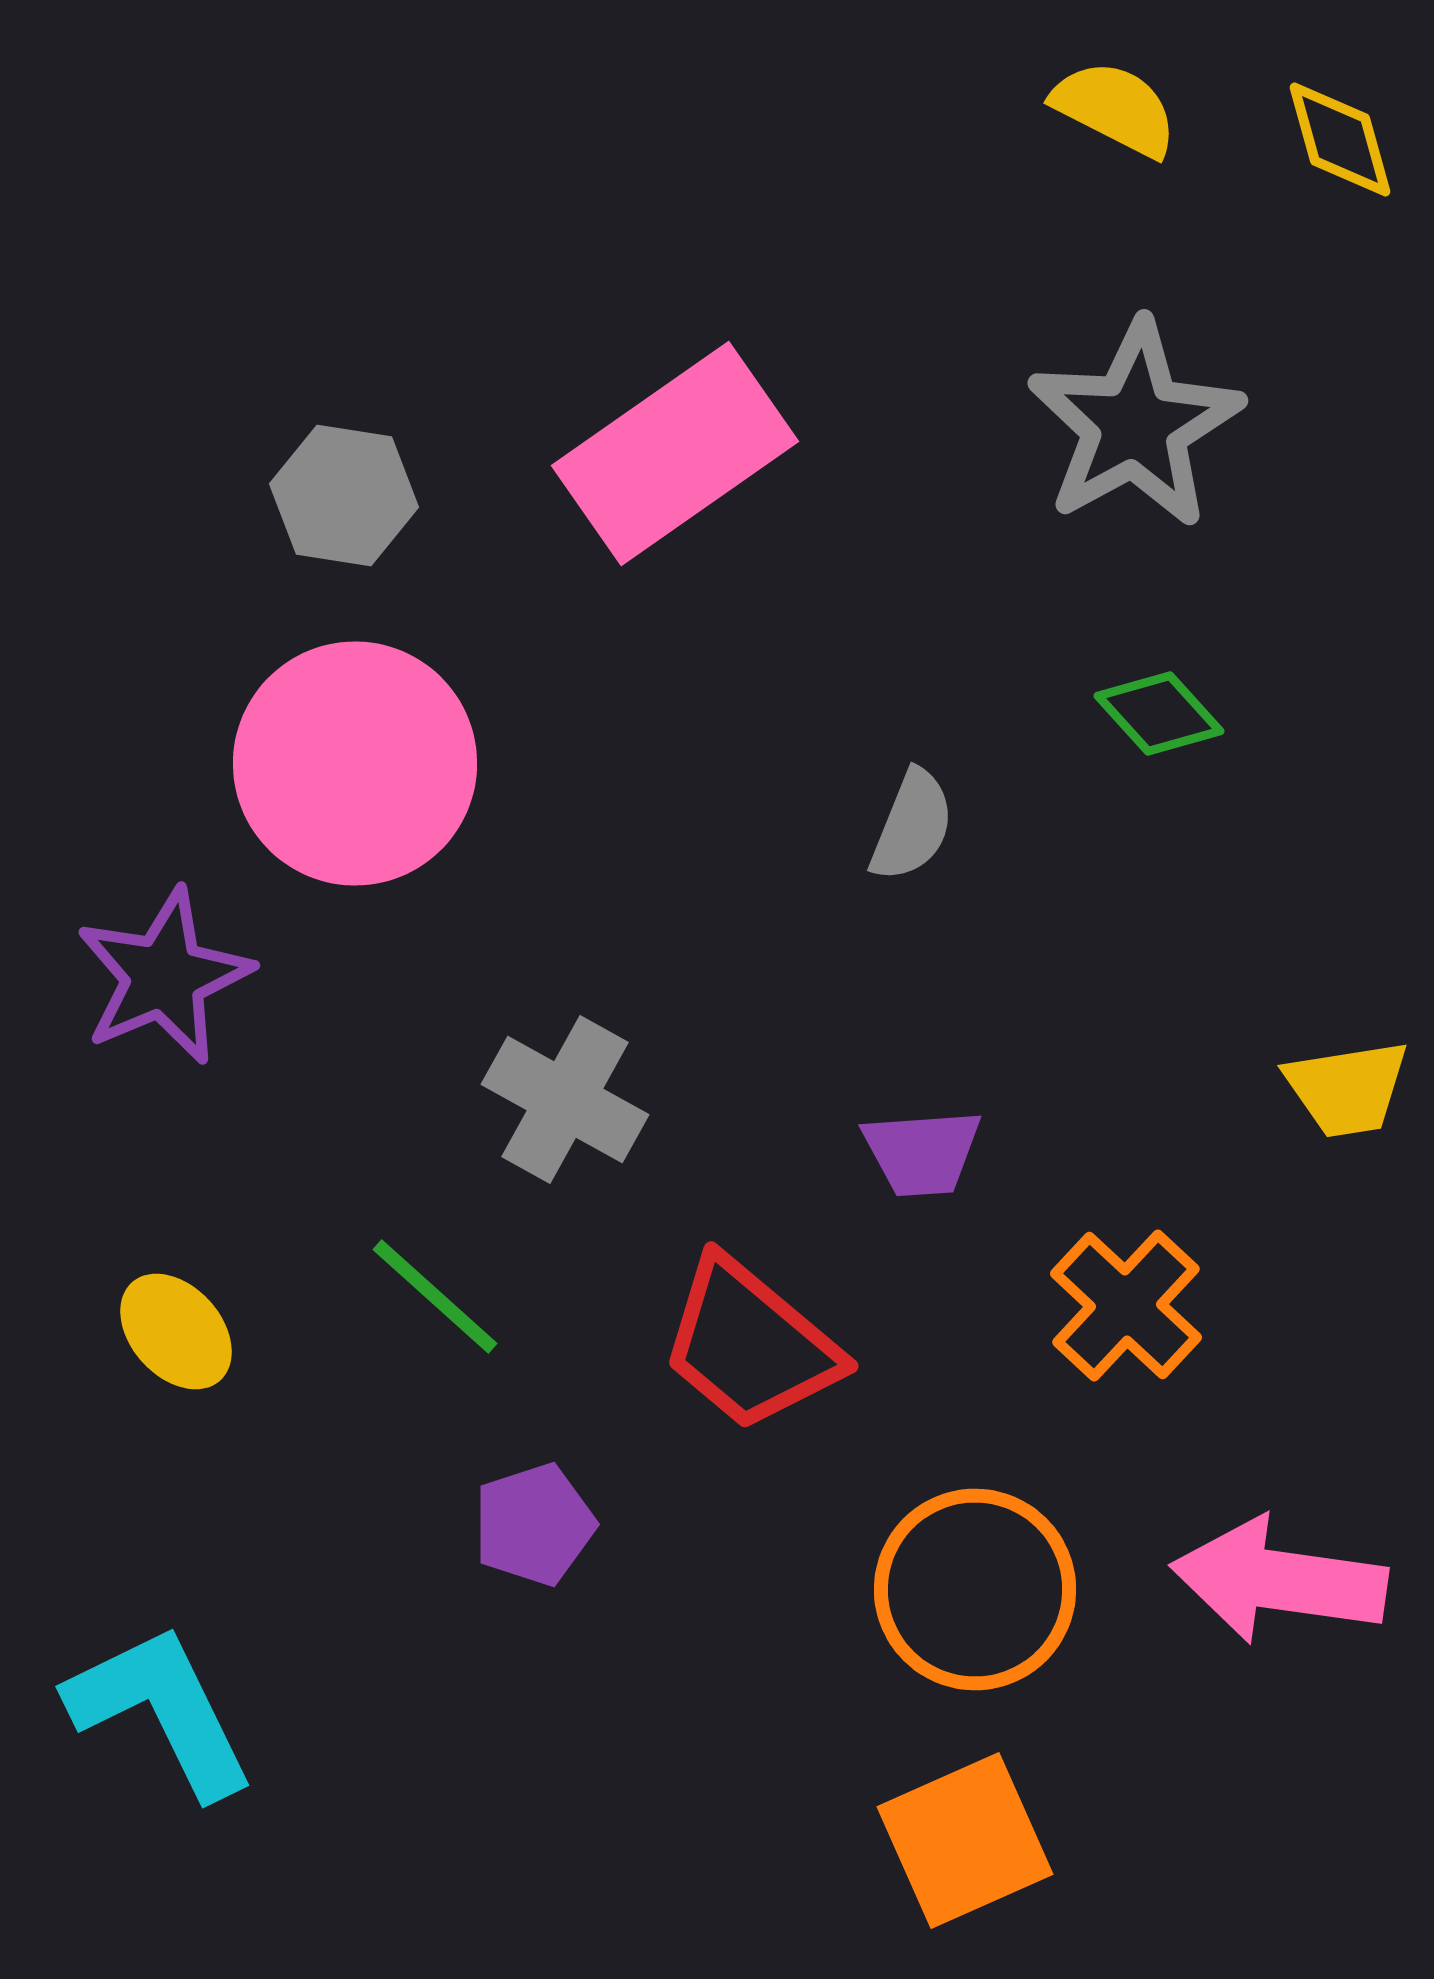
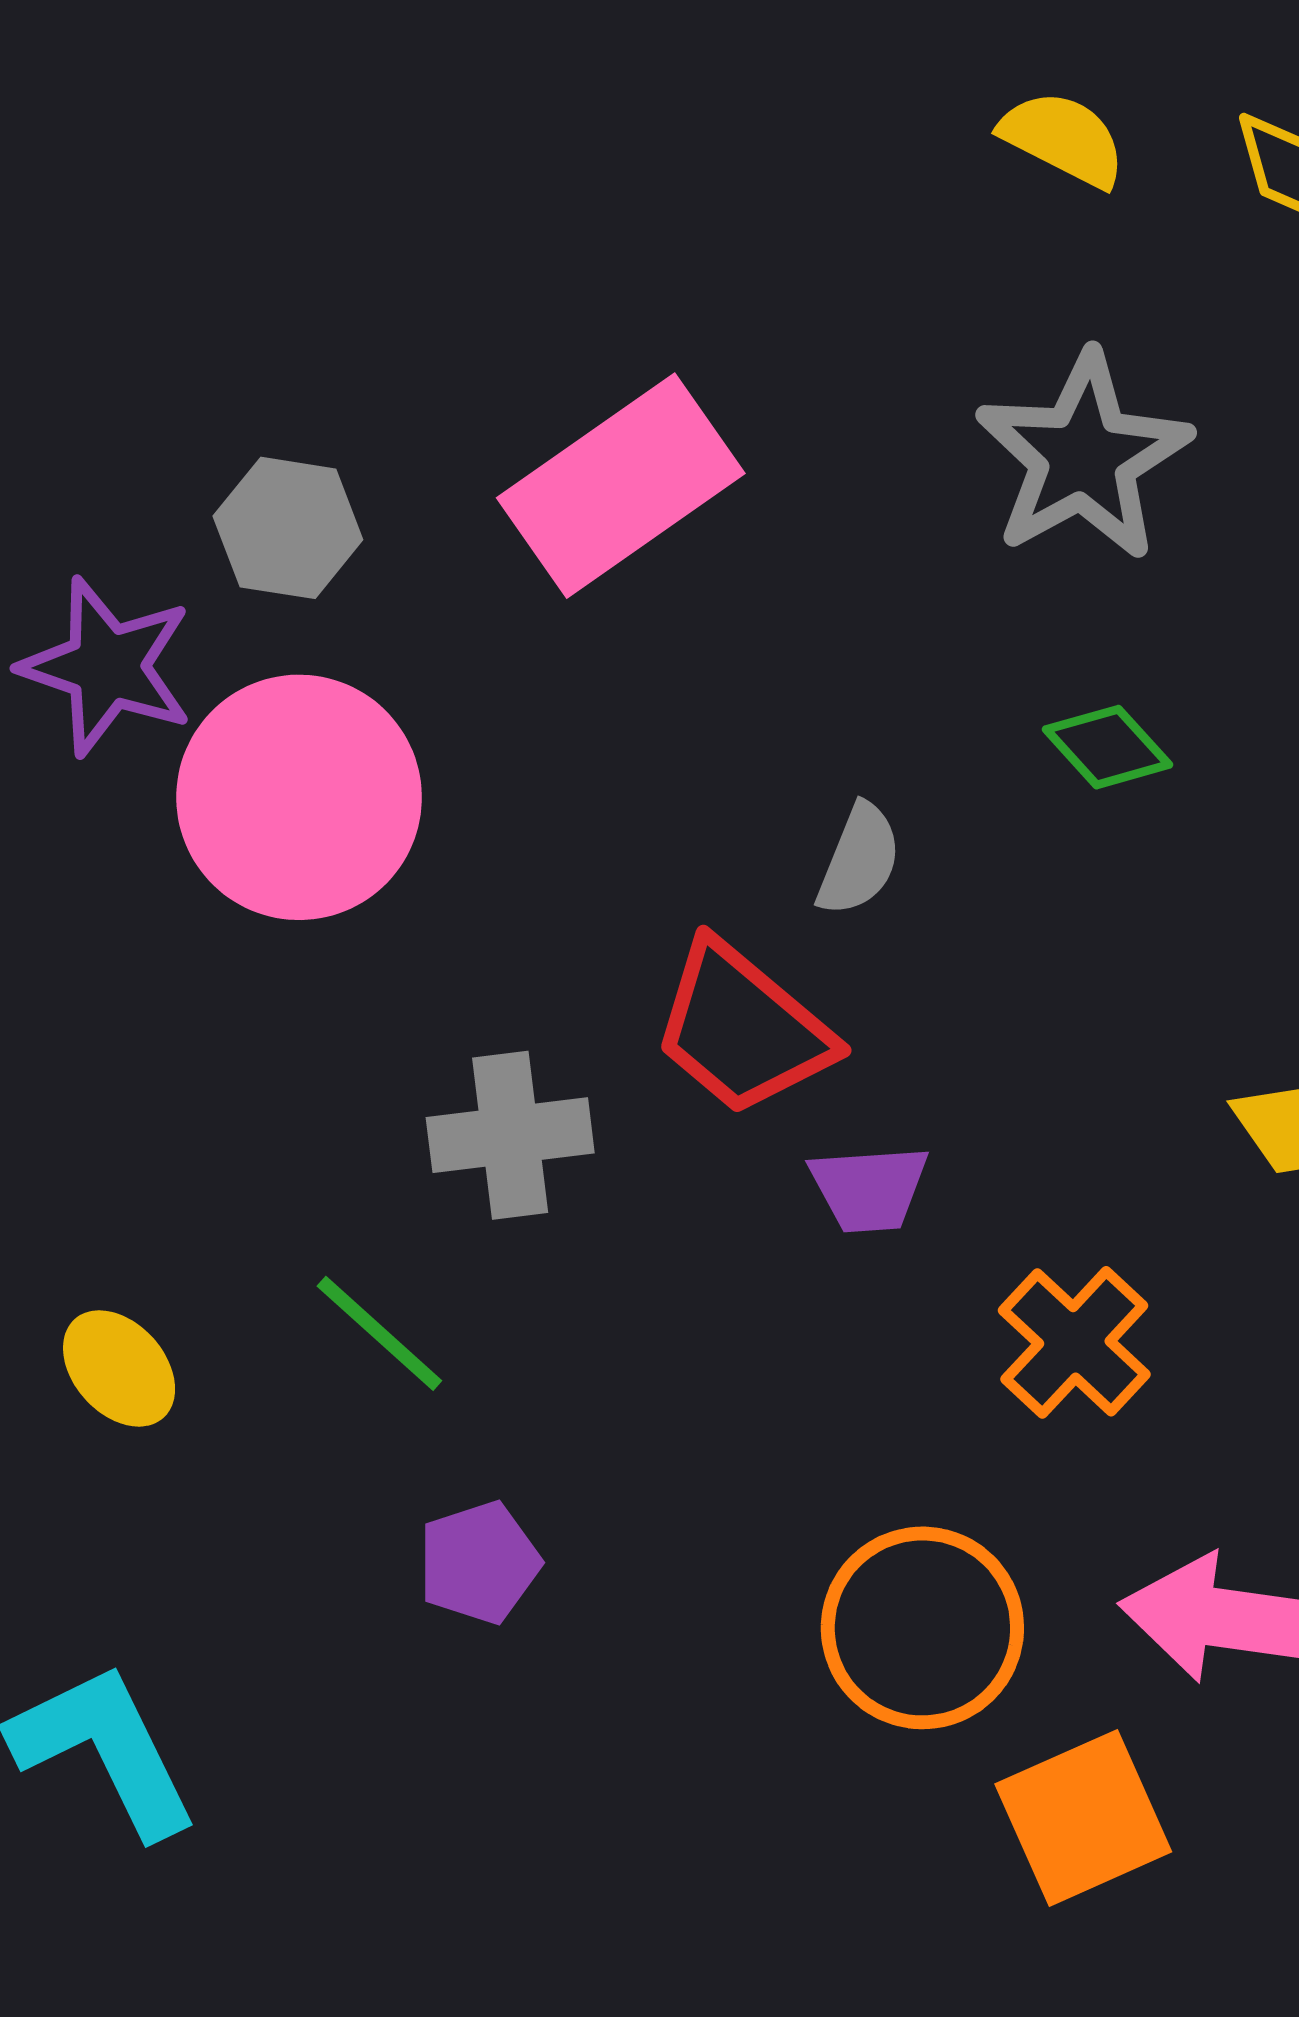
purple star: (164, 976) -> (107, 667), moved, turned -30
gray cross: (565, 1100) -> (510, 1135), turned -36
red trapezoid: (750, 1344) -> (742, 1029), moved
orange square: (965, 1840) -> (1083, 1818), moved

